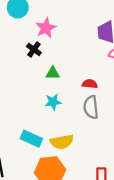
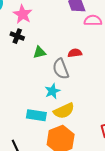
cyan star: (53, 102) -> (52, 91), moved
gray semicircle: (91, 107) -> (61, 69), moved

